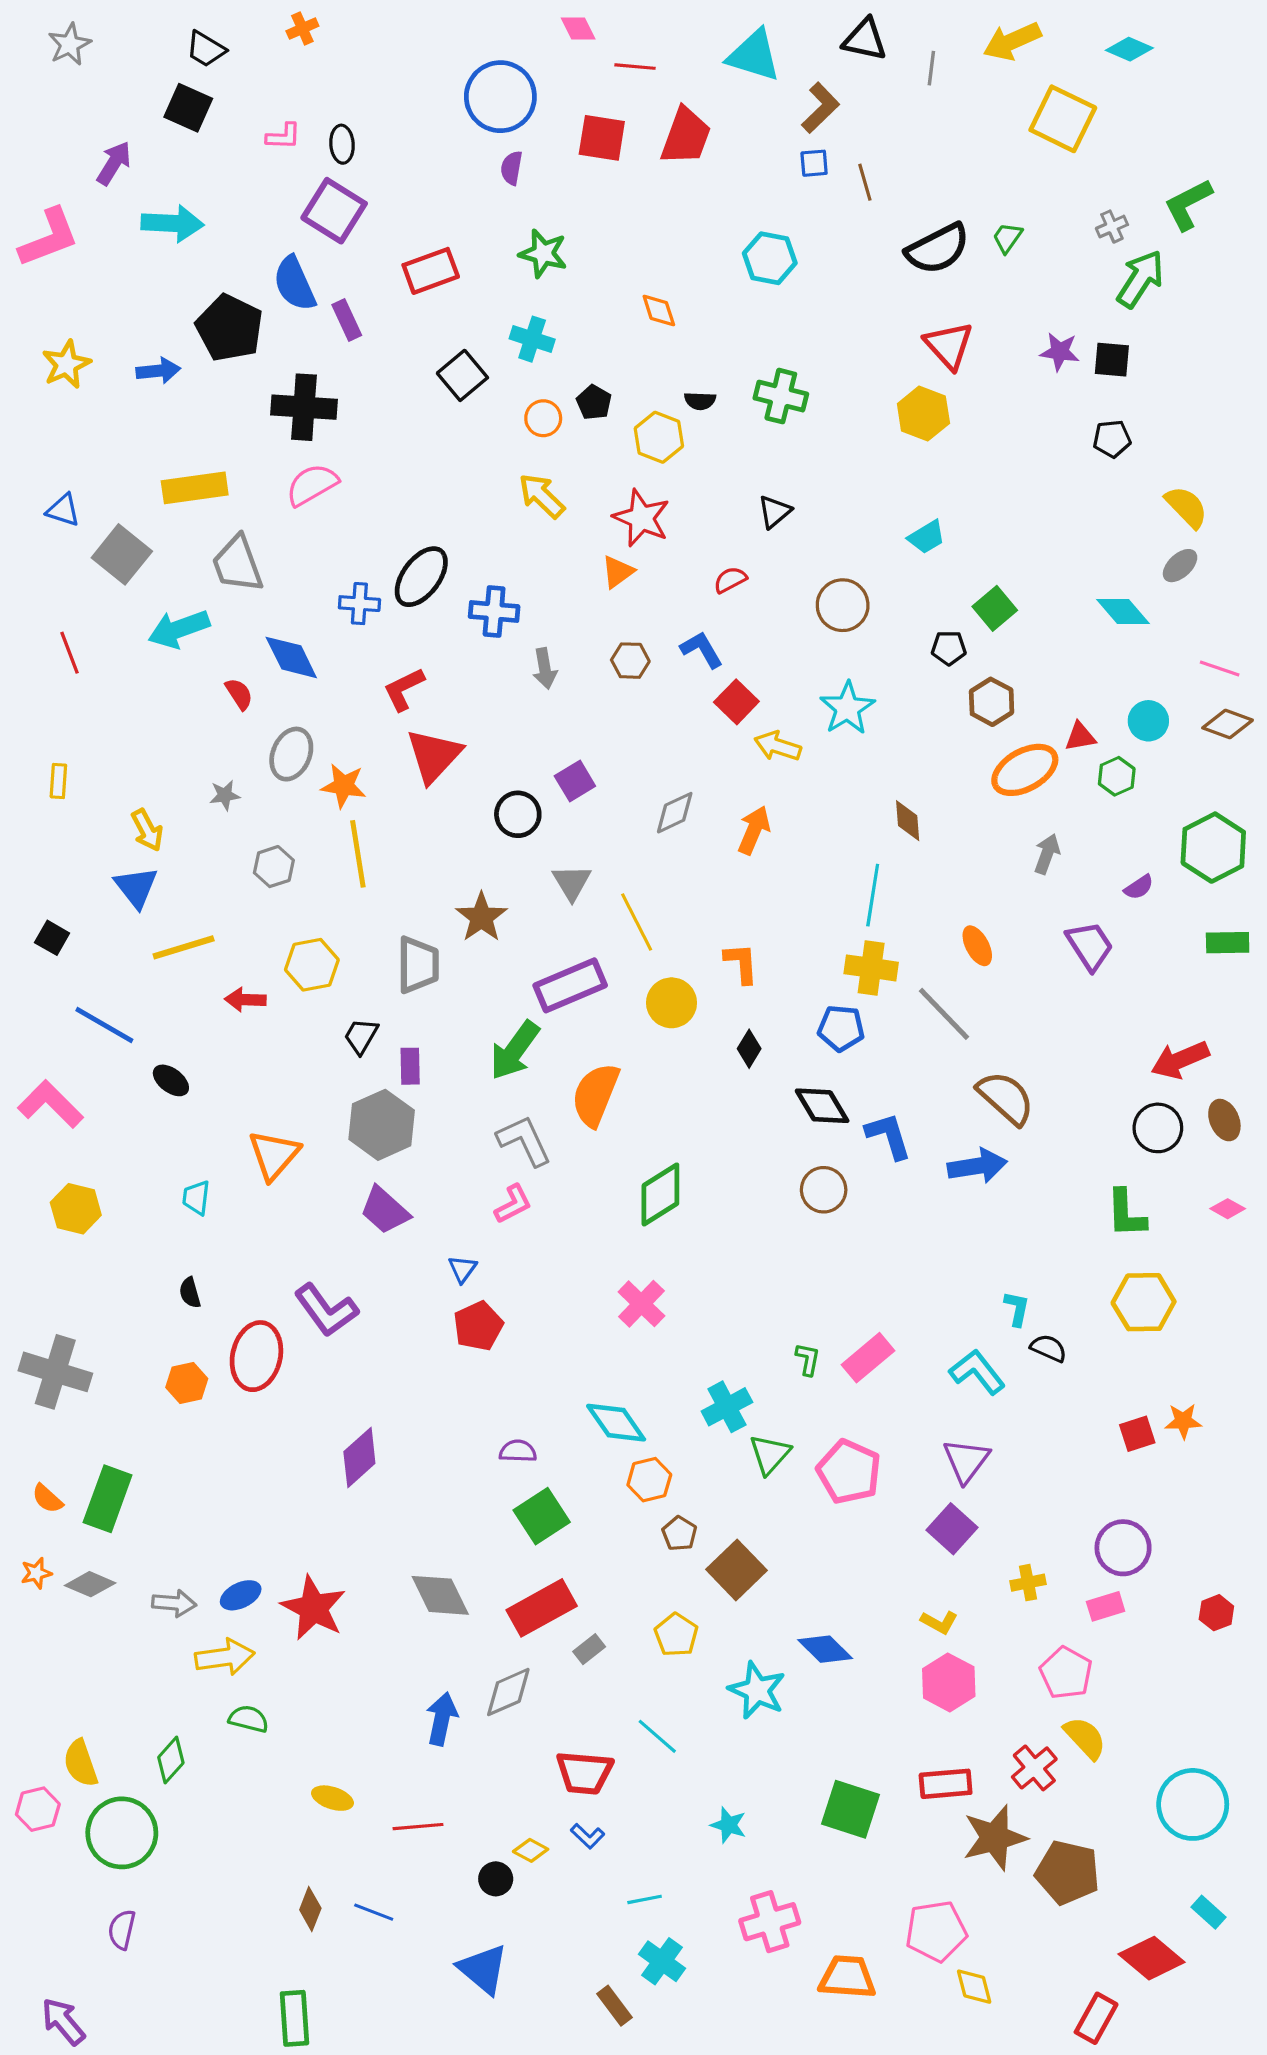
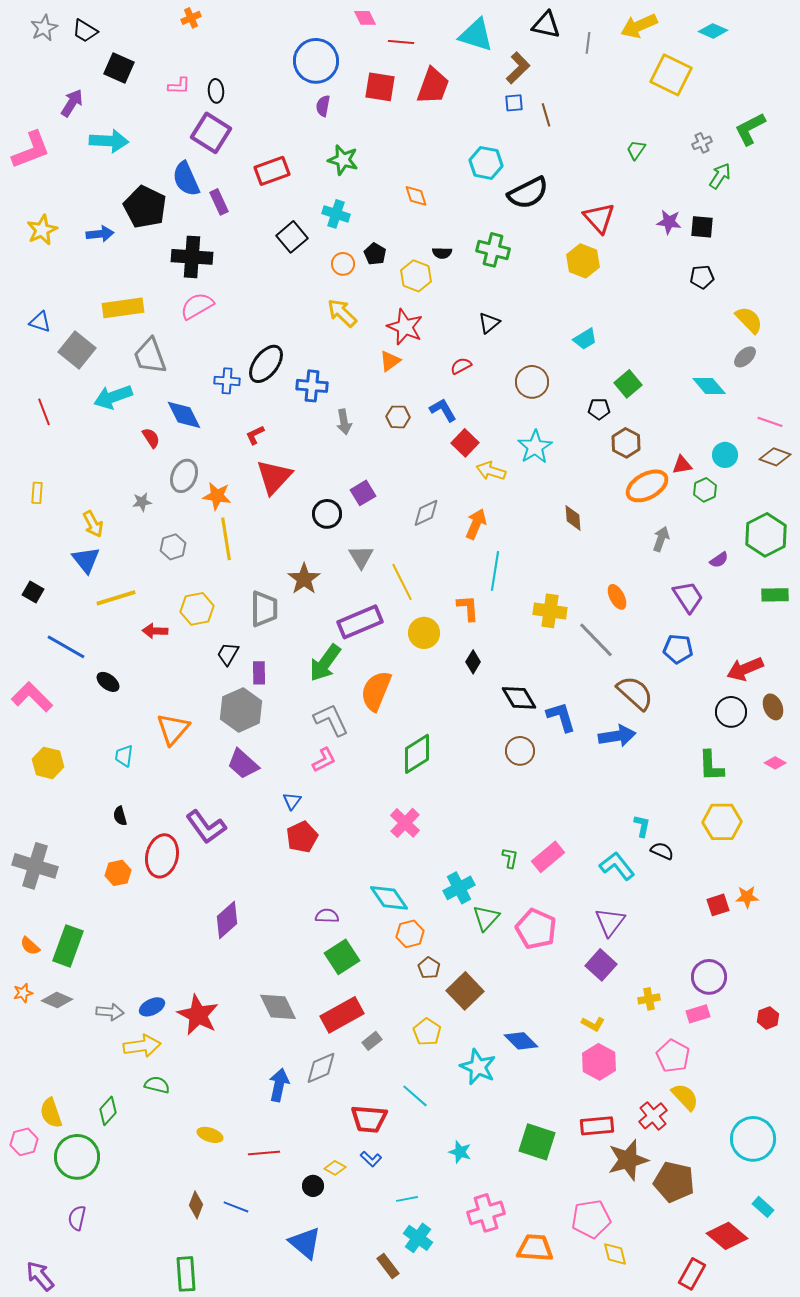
black trapezoid: (206, 49) -> (85, 31), moved
black semicircle: (938, 249) -> (528, 193), moved
green arrow: (1140, 279) -> (720, 176), size x0.7
red L-shape: (404, 689) -> (255, 435), size x0.7
cyan line: (873, 895) -> (495, 571), moved
blue pentagon: (841, 1028) -> (678, 649), moved

